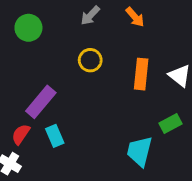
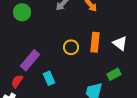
yellow circle: (90, 60) -> (71, 47), moved
cyan rectangle: (55, 136) -> (49, 78), moved

